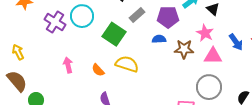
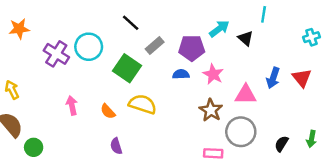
pink star: (205, 33) -> (213, 74), moved
blue arrow: (236, 42) -> (273, 78), turned 54
brown star: (184, 49) -> (211, 110), moved, turned 30

